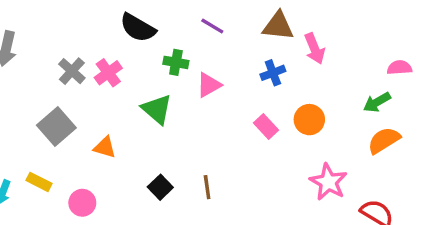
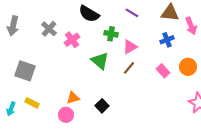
gray cross: (72, 71) -> (49, 29), moved
gray square: (56, 127) -> (25, 71), moved, turned -30
orange triangle: (105, 147) -> (73, 98), moved, turned -32
brown line: (207, 187) -> (129, 68), moved, turned 48
pink circle: (82, 203) -> (66, 115), moved

